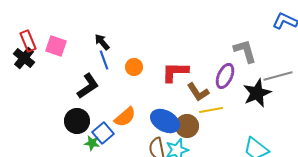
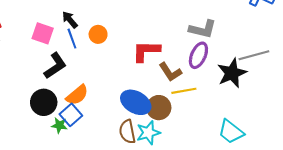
pink square: (56, 46) -> (43, 33), moved
gray L-shape: (245, 51) -> (203, 29), moved, turned 120
orange circle: (134, 67) -> (98, 34), moved
orange semicircle: (125, 117) -> (77, 95), moved

